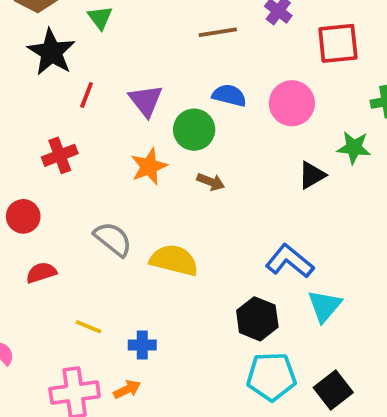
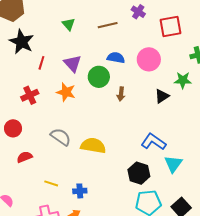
green triangle: (100, 18) -> (69, 24), moved
orange star: (149, 166) -> (66, 92), moved, turned -30
brown arrow: (211, 182) -> (121, 94), moved, turned 80

